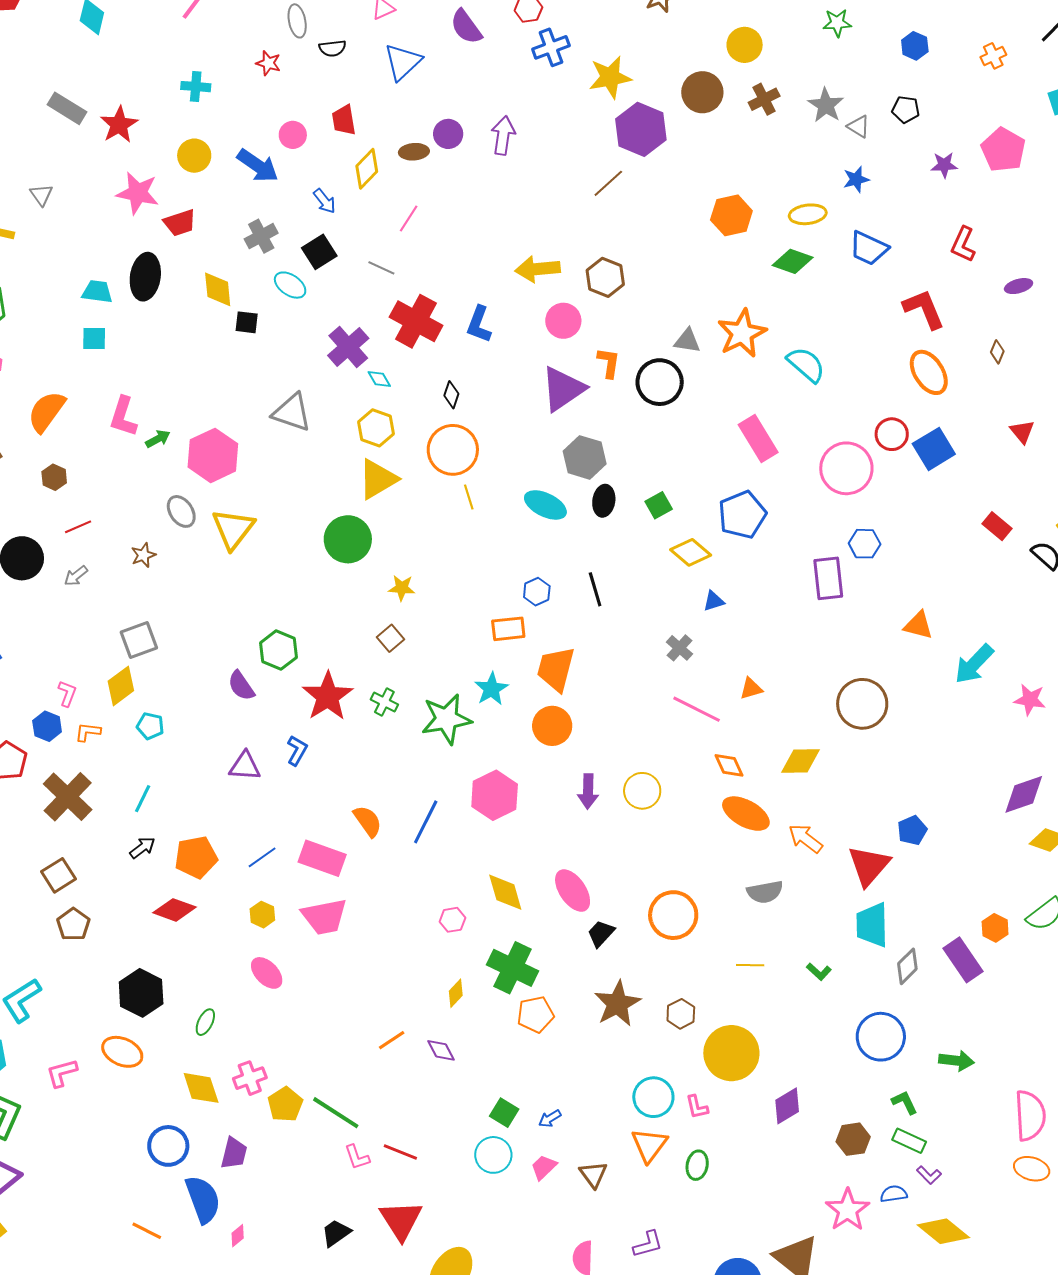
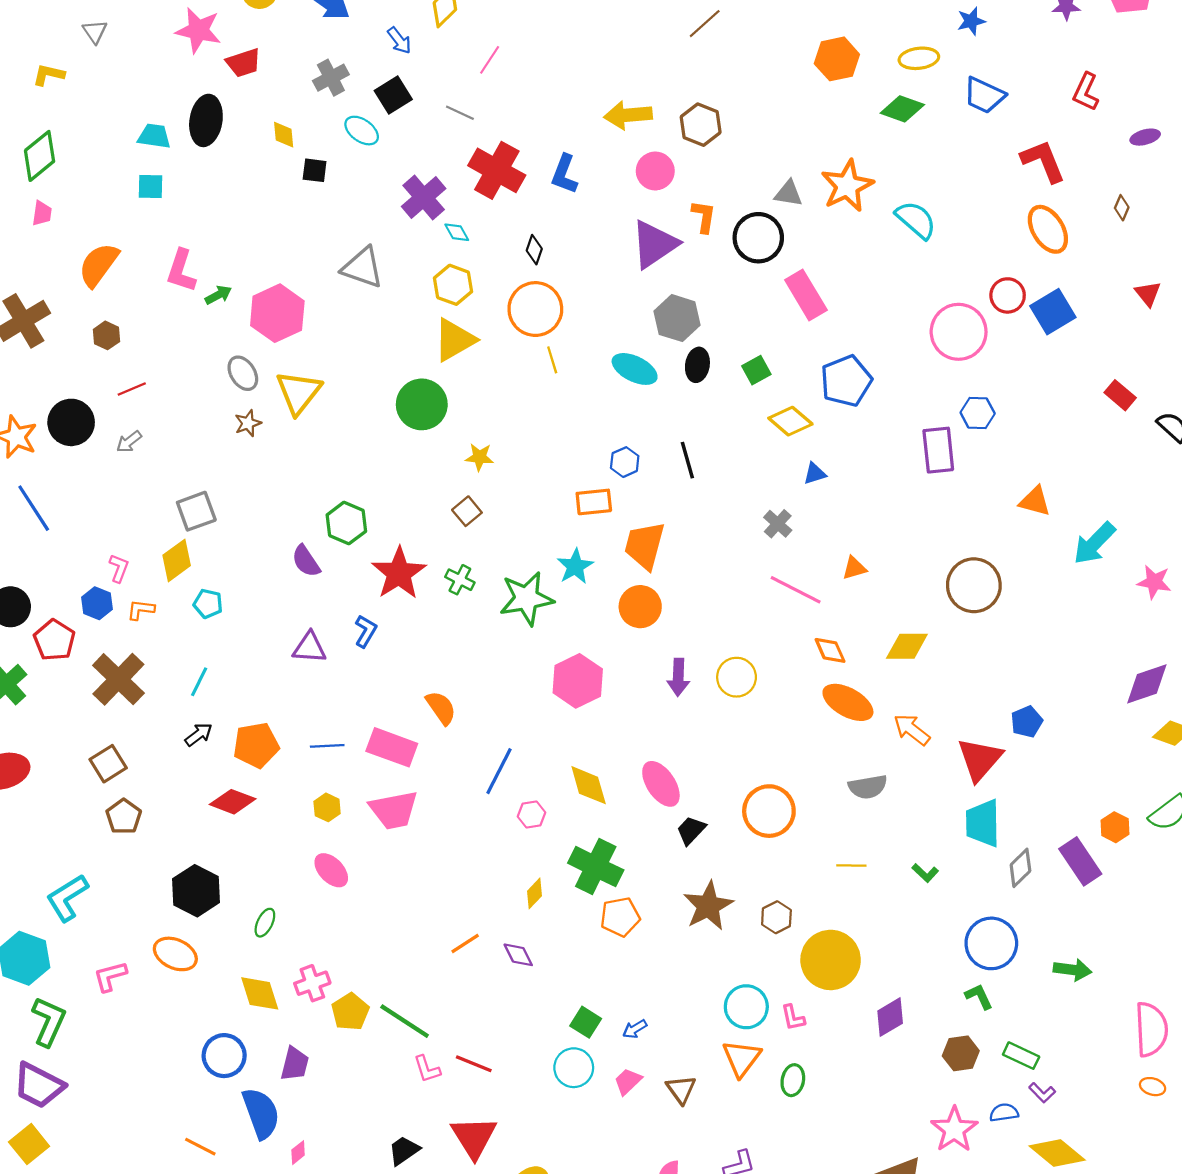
yellow diamond: (218, 289) -> (284, 135), size x0.7
pink rectangle: (758, 439) -> (806, 295), moved
brown star: (143, 555) -> (248, 423), moved
blue line: (426, 822) -> (499, 771), moved
blue line: (262, 857) -> (327, 746), turned 32
green L-shape: (905, 1102) -> (979, 996), moved
orange ellipse: (1032, 1169) -> (1153, 1087), size x0.7

